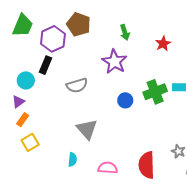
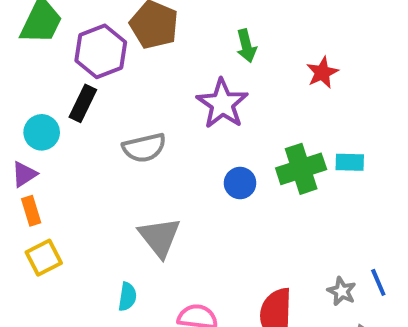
orange rectangle: (23, 120) -> (31, 211), turned -56

